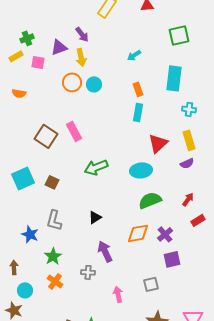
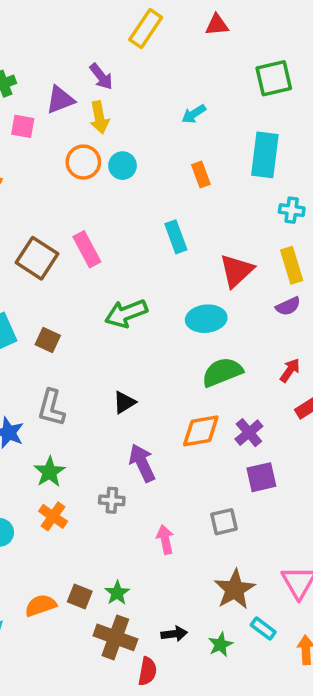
cyan rectangle: (138, 112) -> (176, 237), moved, turned -30

